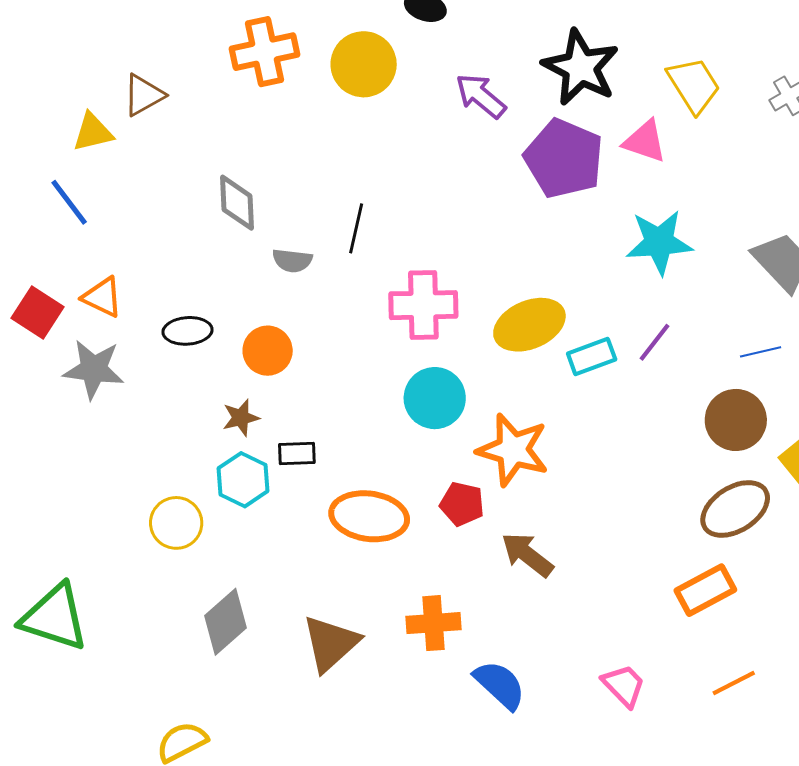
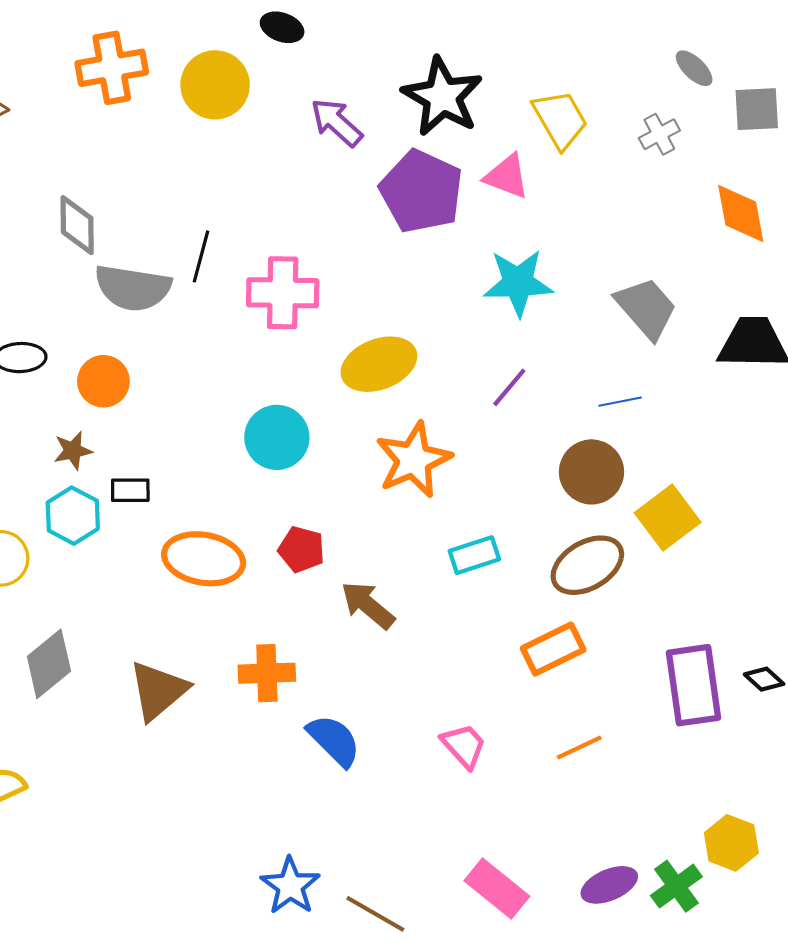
gray semicircle: (292, 261) -> (133, 288), size x1.8
pink cross: (423, 305) -> (283, 293), moved
cyan rectangle: (592, 356) -> (474, 555), moved
orange star: (513, 450) -> (414, 460), moved, turned 30

